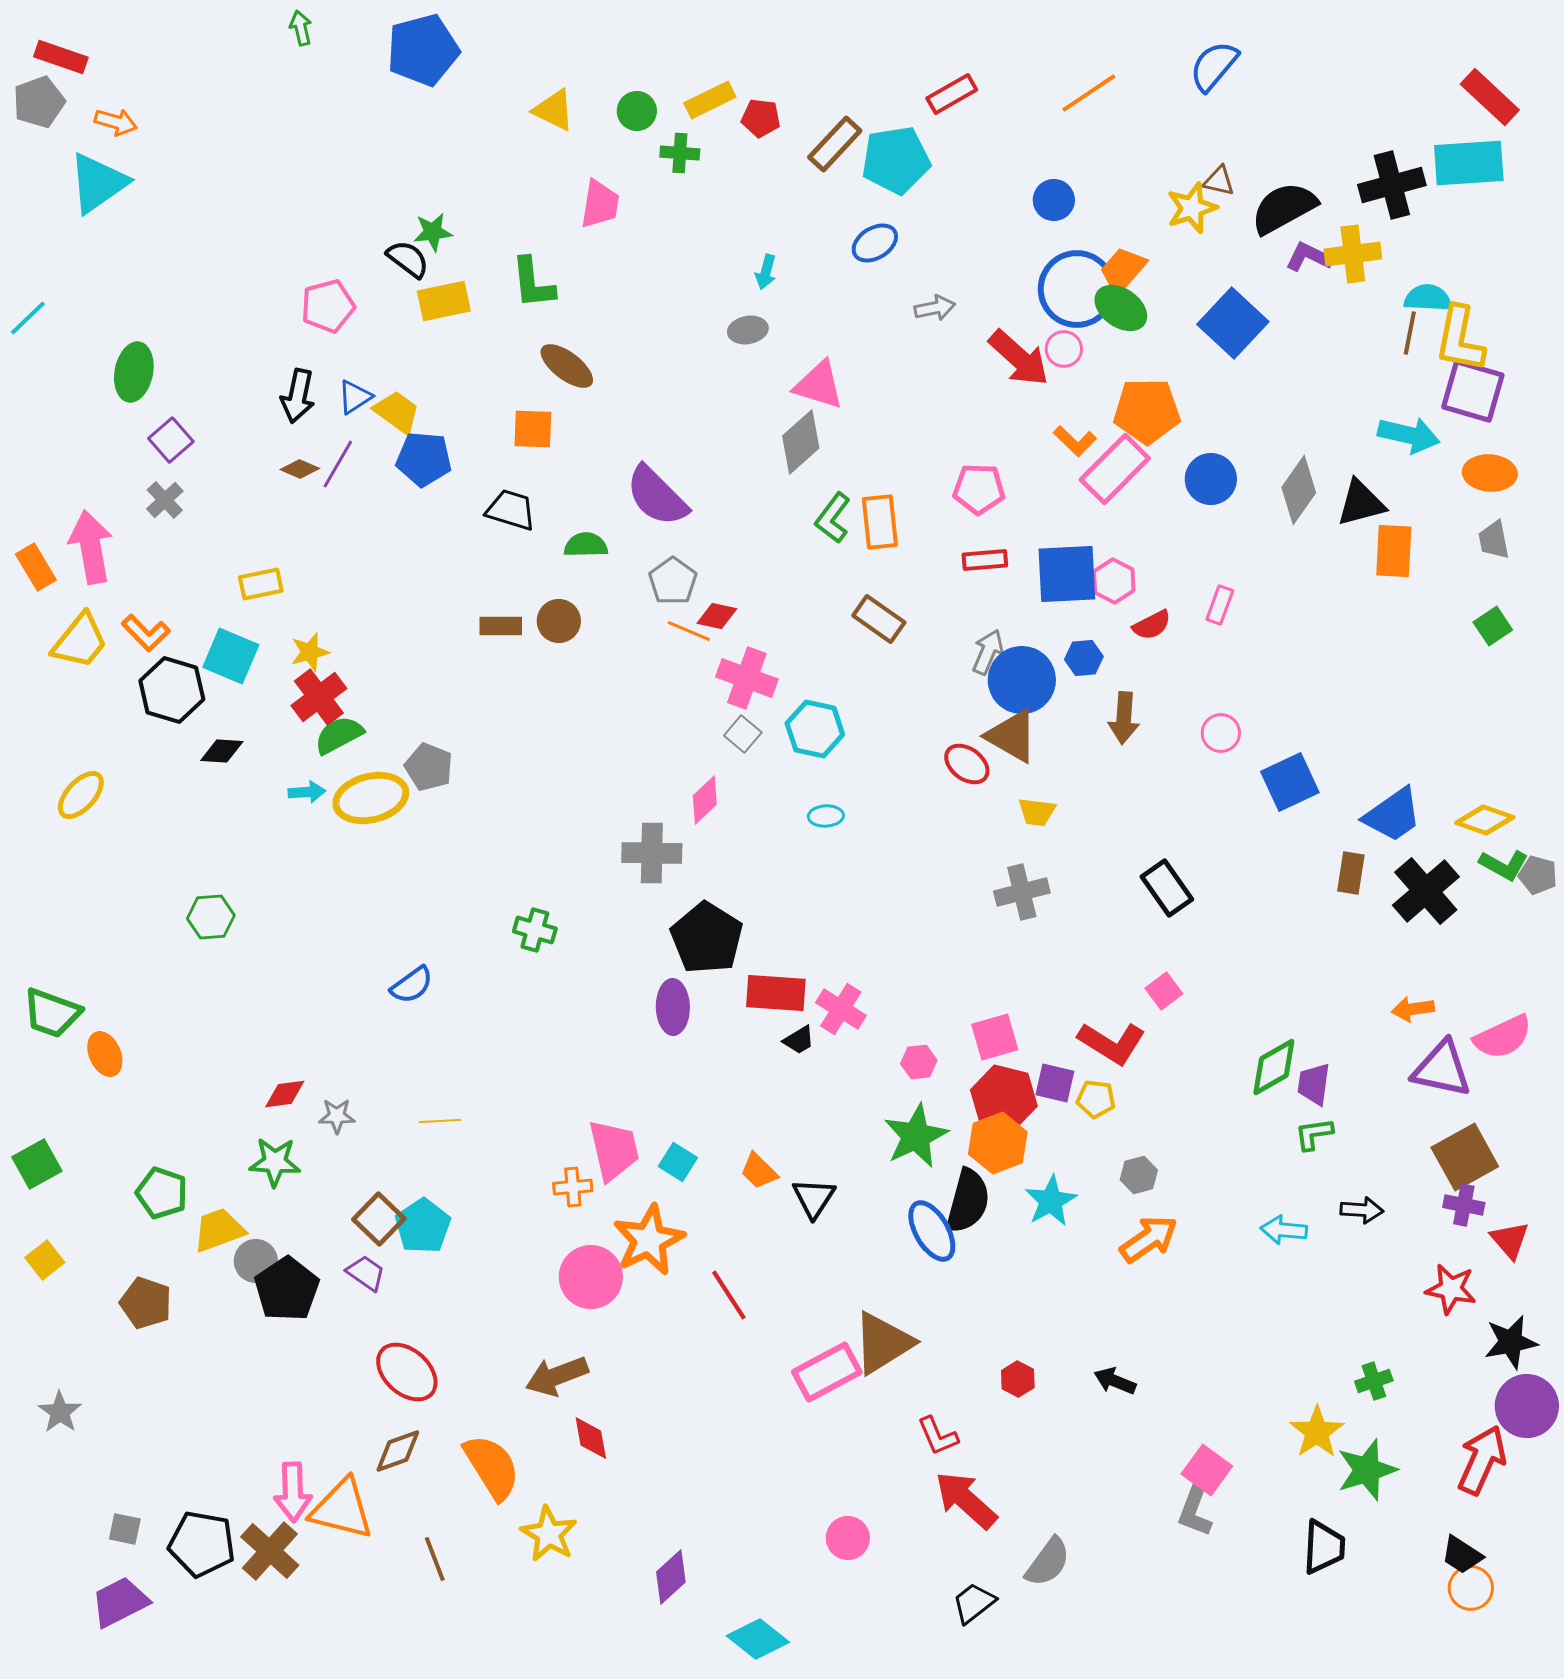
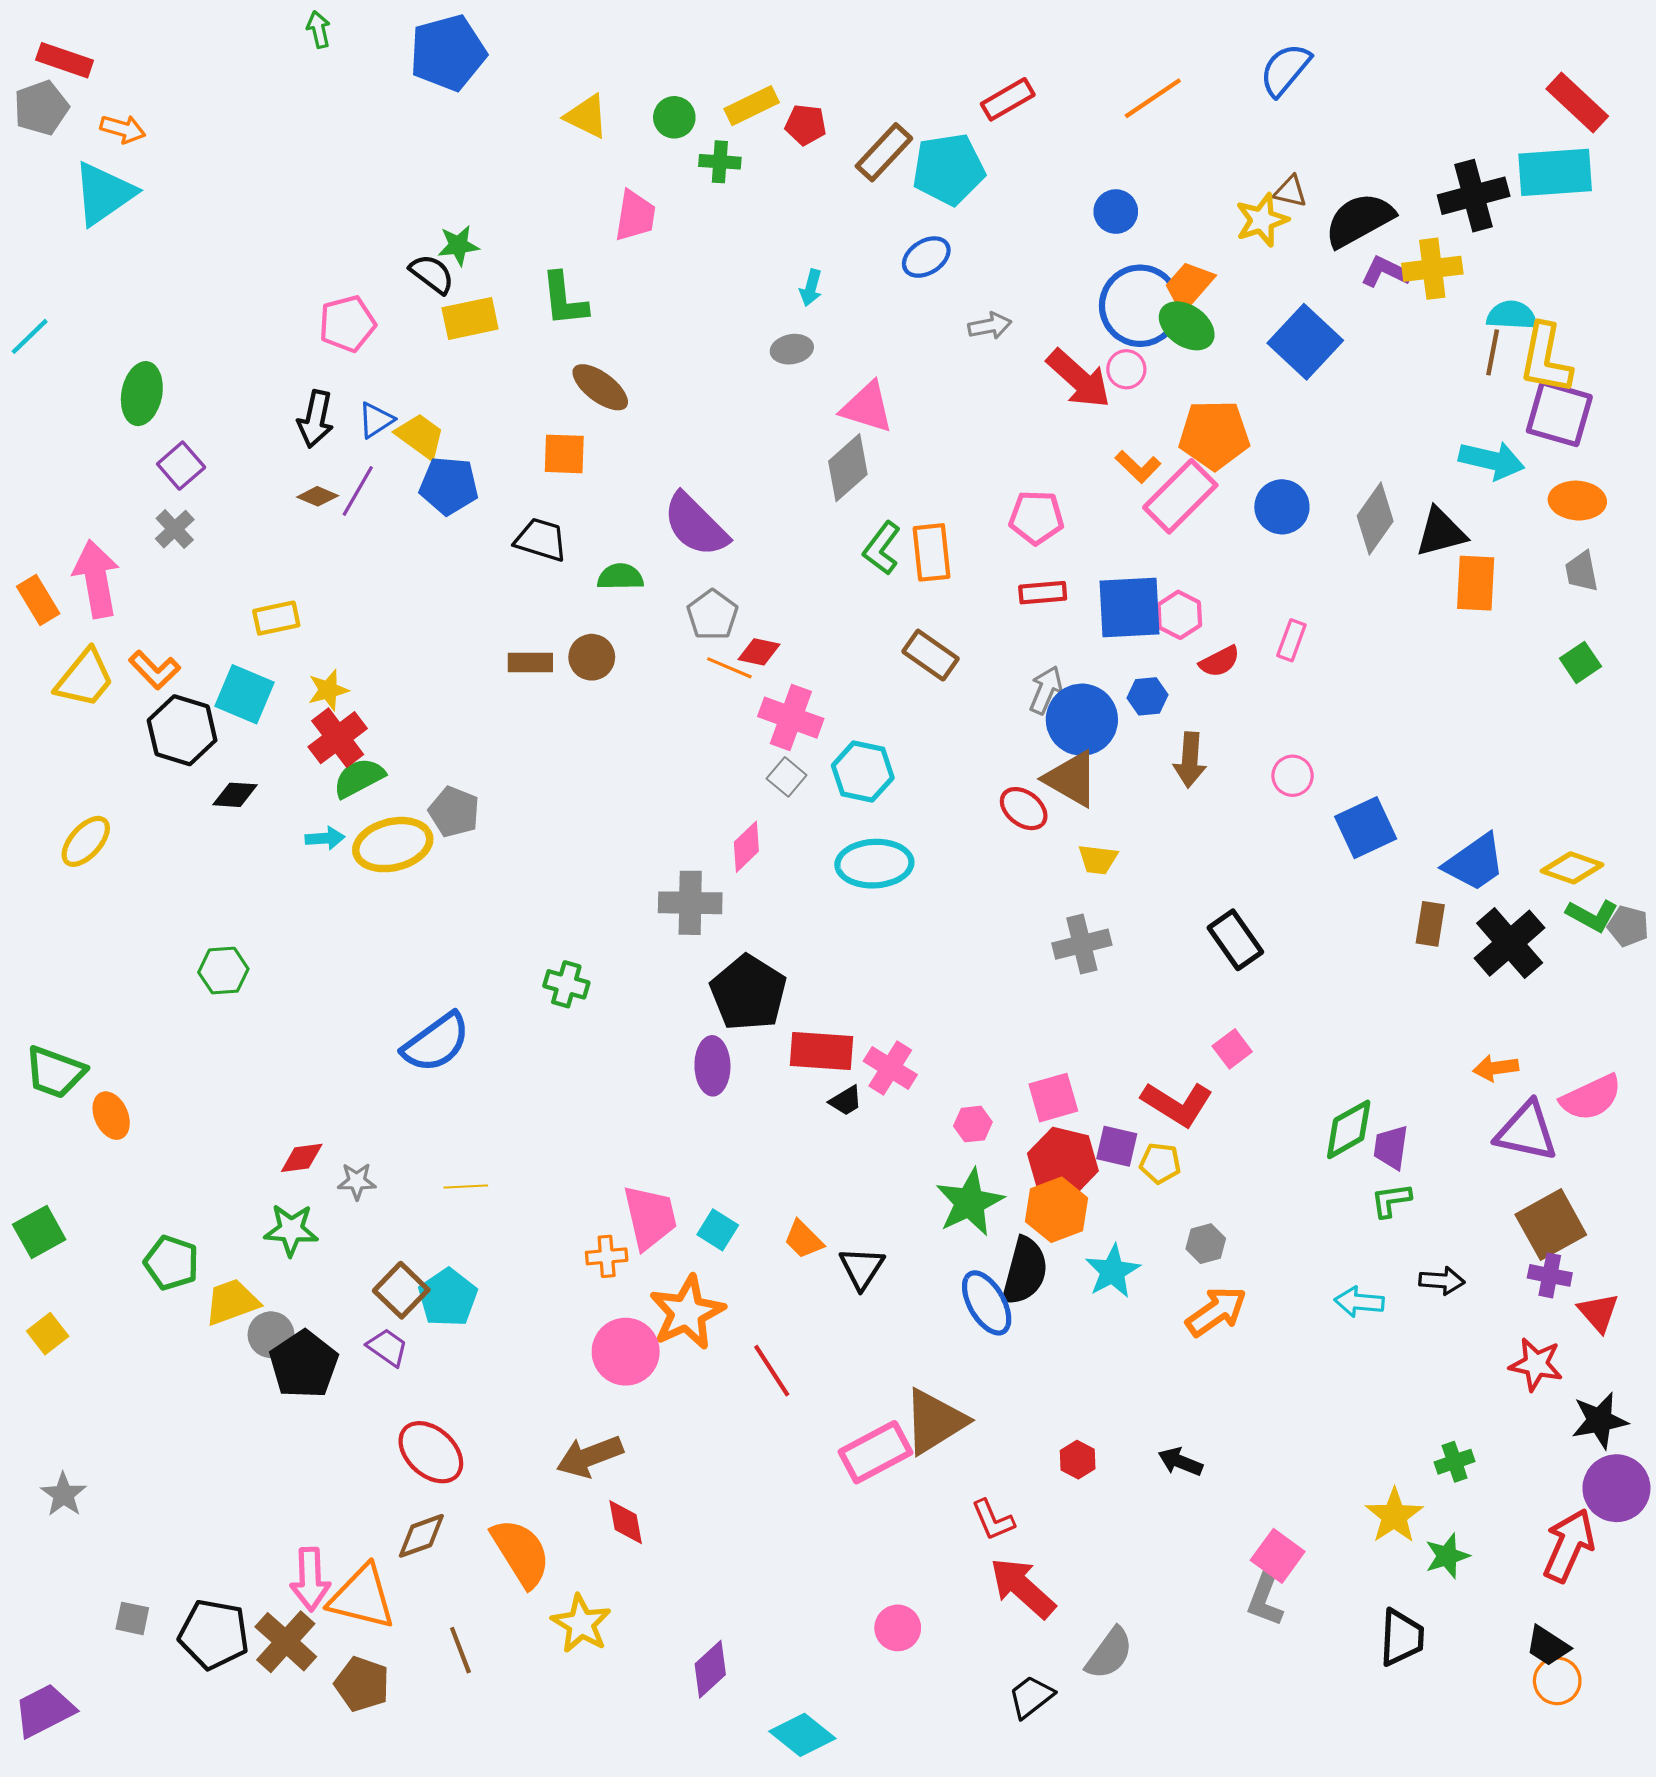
cyan ellipse: (826, 816) -> (874, 864), size x2.0
blue semicircle: (412, 985) -> (436, 1043), size x1.5
brown pentagon: (146, 1303) -> (362, 1684), moved
green star: (1367, 1470) -> (1447, 1556), size x0.7
purple trapezoid: (120, 1602) -> (44, 1711), moved

